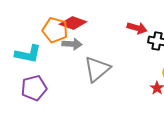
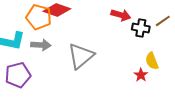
gray arrow: (72, 44) -> (41, 45), moved

